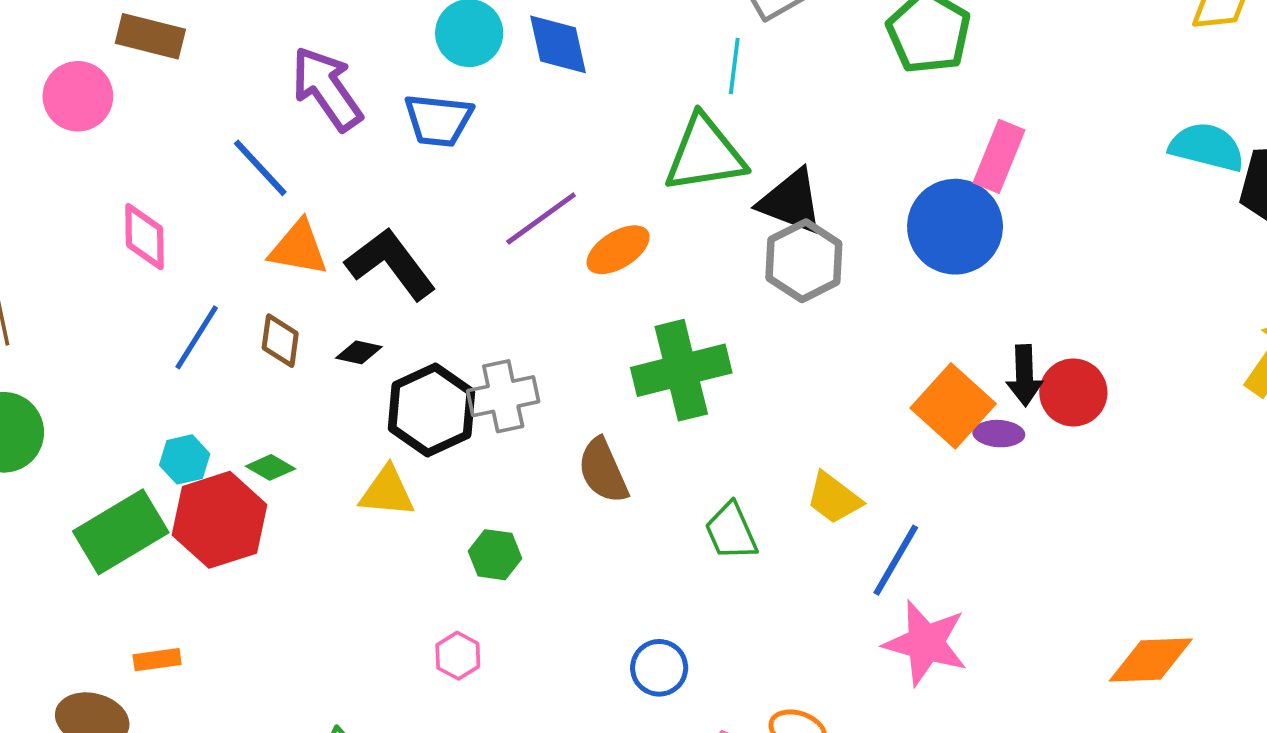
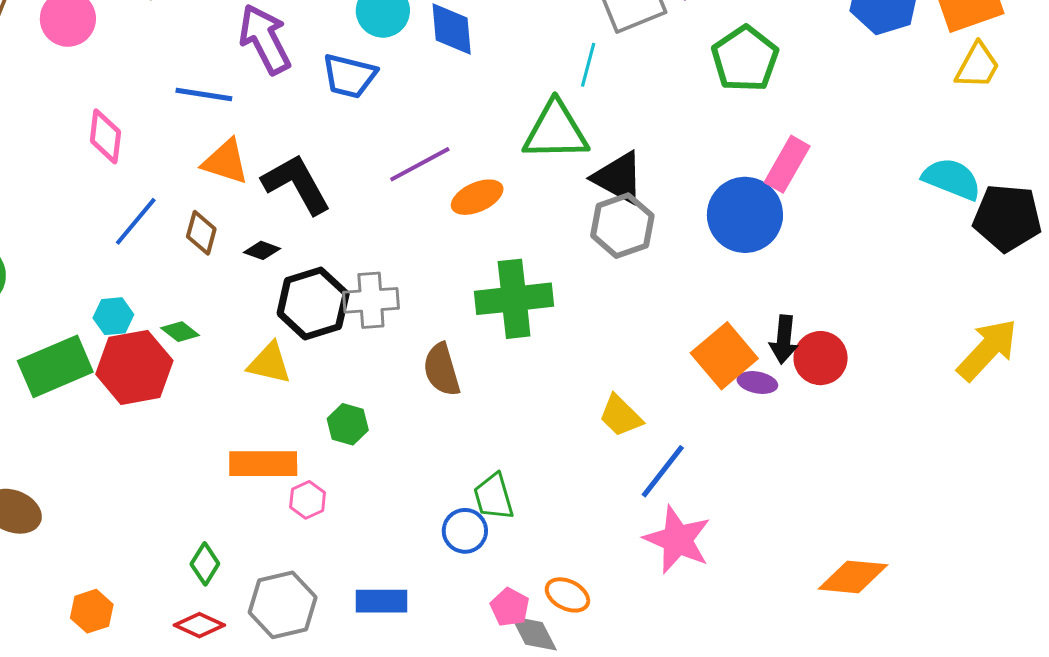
blue line: (260, 168) -> (204, 95), turned -46
green trapezoid: (731, 531) -> (494, 497), moved
orange rectangle: (157, 660) -> (263, 464), moved, size x1.8

